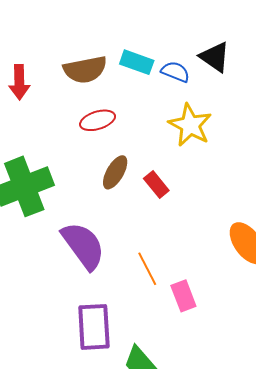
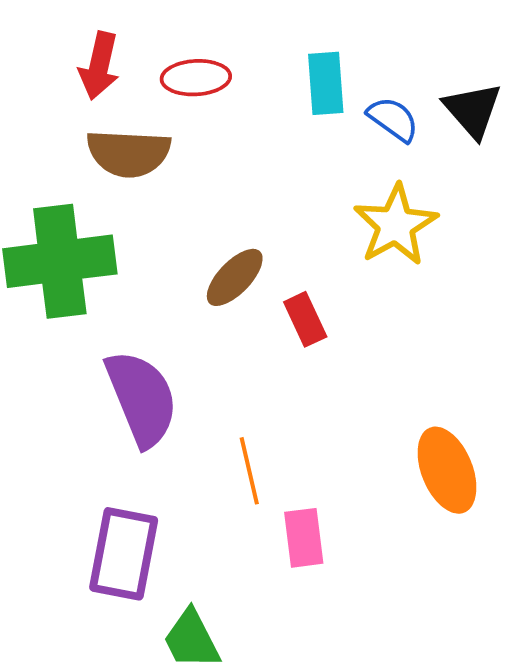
cyan rectangle: (137, 62) -> (326, 83), turned 52
brown semicircle: (85, 70) -> (129, 153), moved
red ellipse: (98, 120) -> (196, 78), moved

